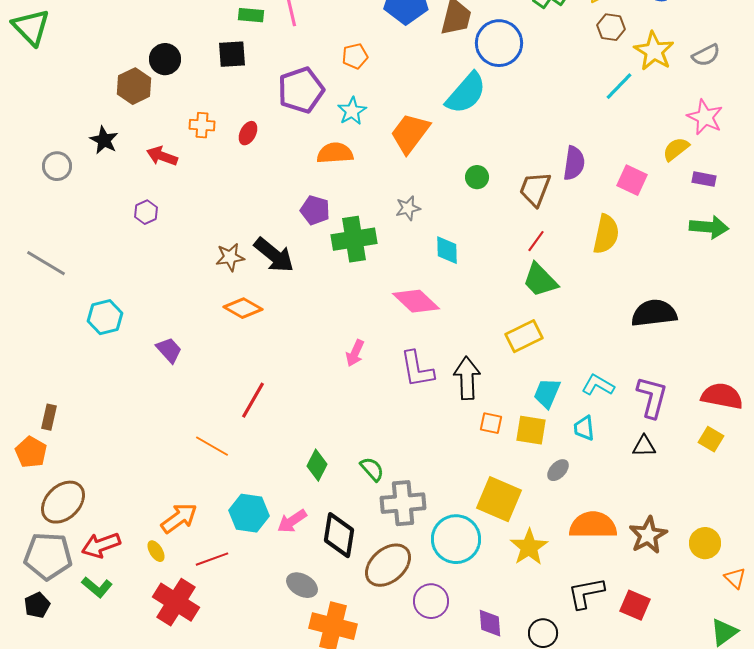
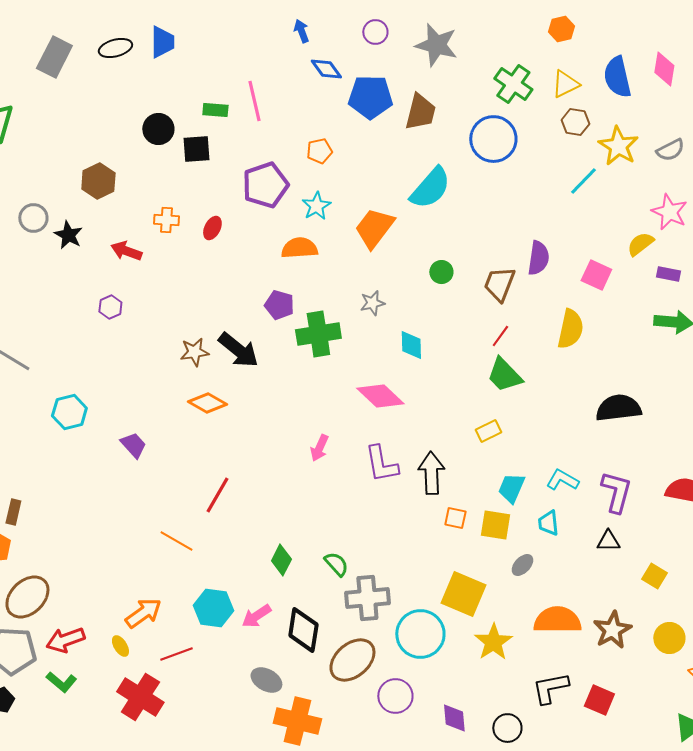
blue circle: (499, 43) -> (493, 139), moved
black circle: (165, 59) -> (158, 129), moved
gray circle: (57, 166) -> (33, 218), moved
yellow rectangle: (524, 336) -> (488, 431), size x0.7
yellow square: (711, 439) -> (654, 576), moved

